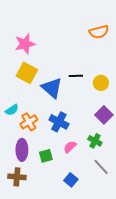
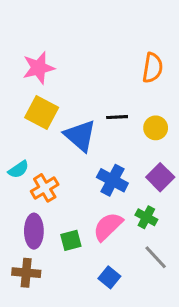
orange semicircle: (99, 32) -> (153, 68), moved, turned -66
blue cross: (59, 122) -> (112, 180), moved
pink semicircle: (70, 147) -> (108, 226), size x1.5

